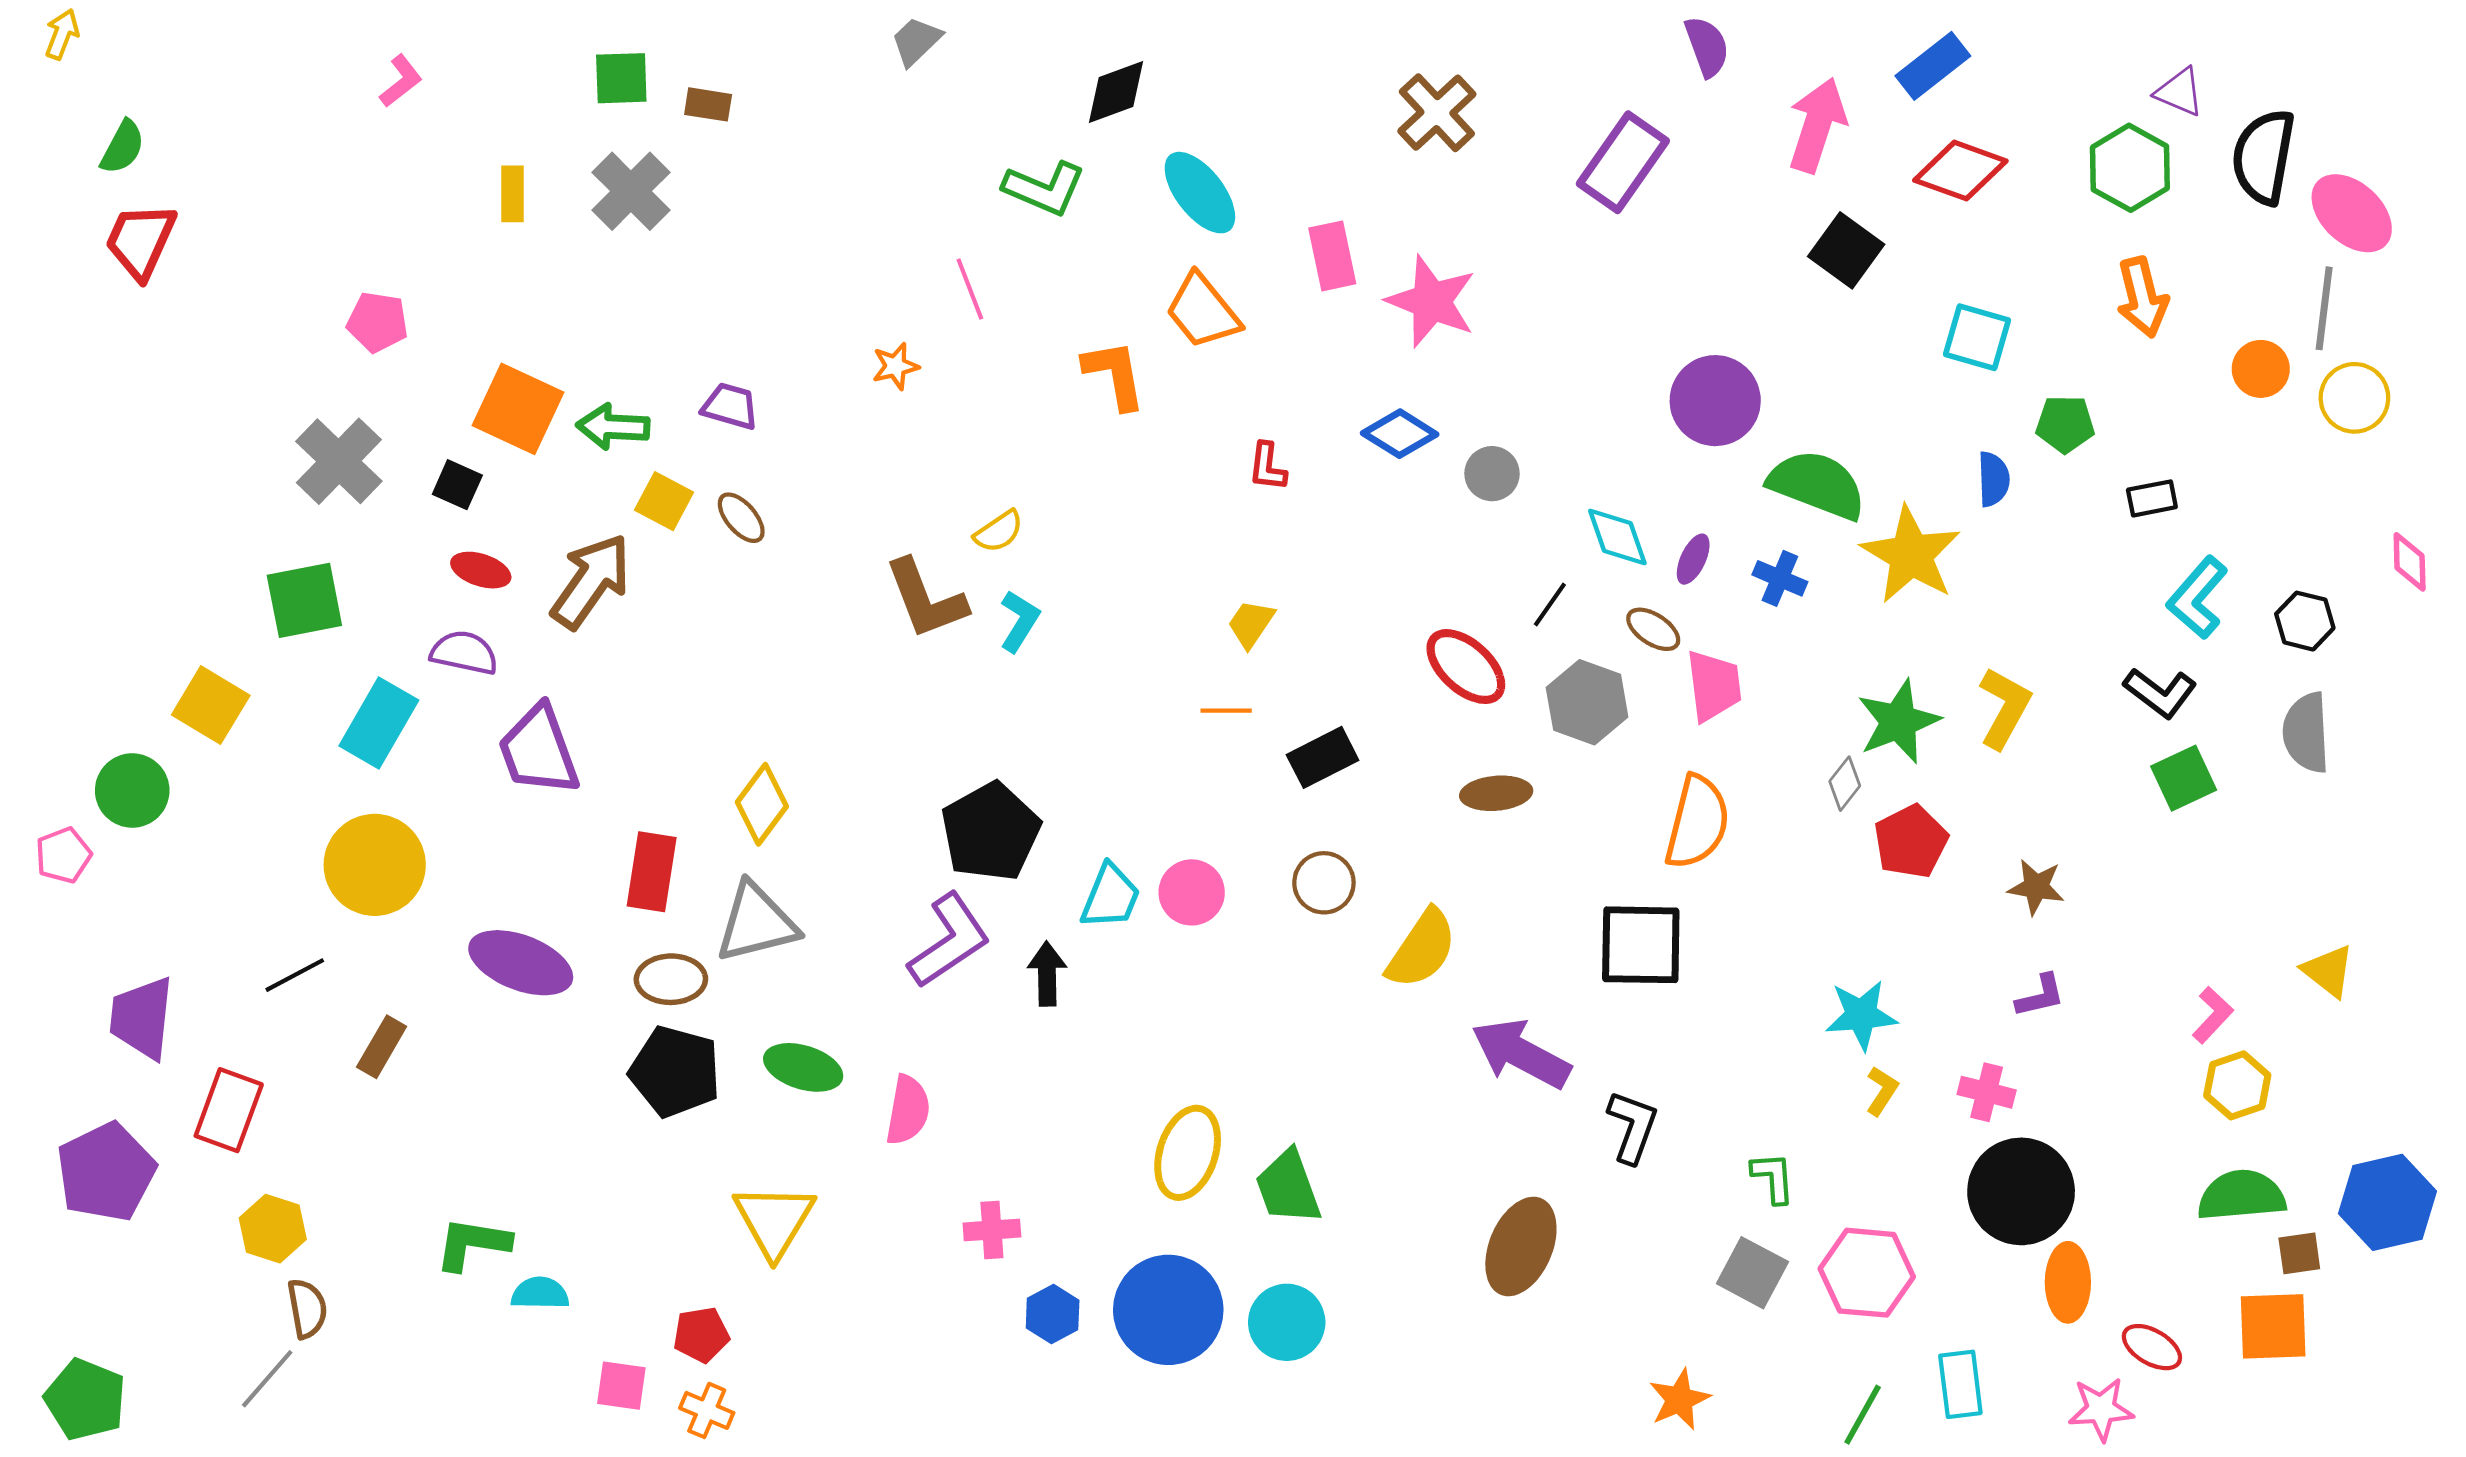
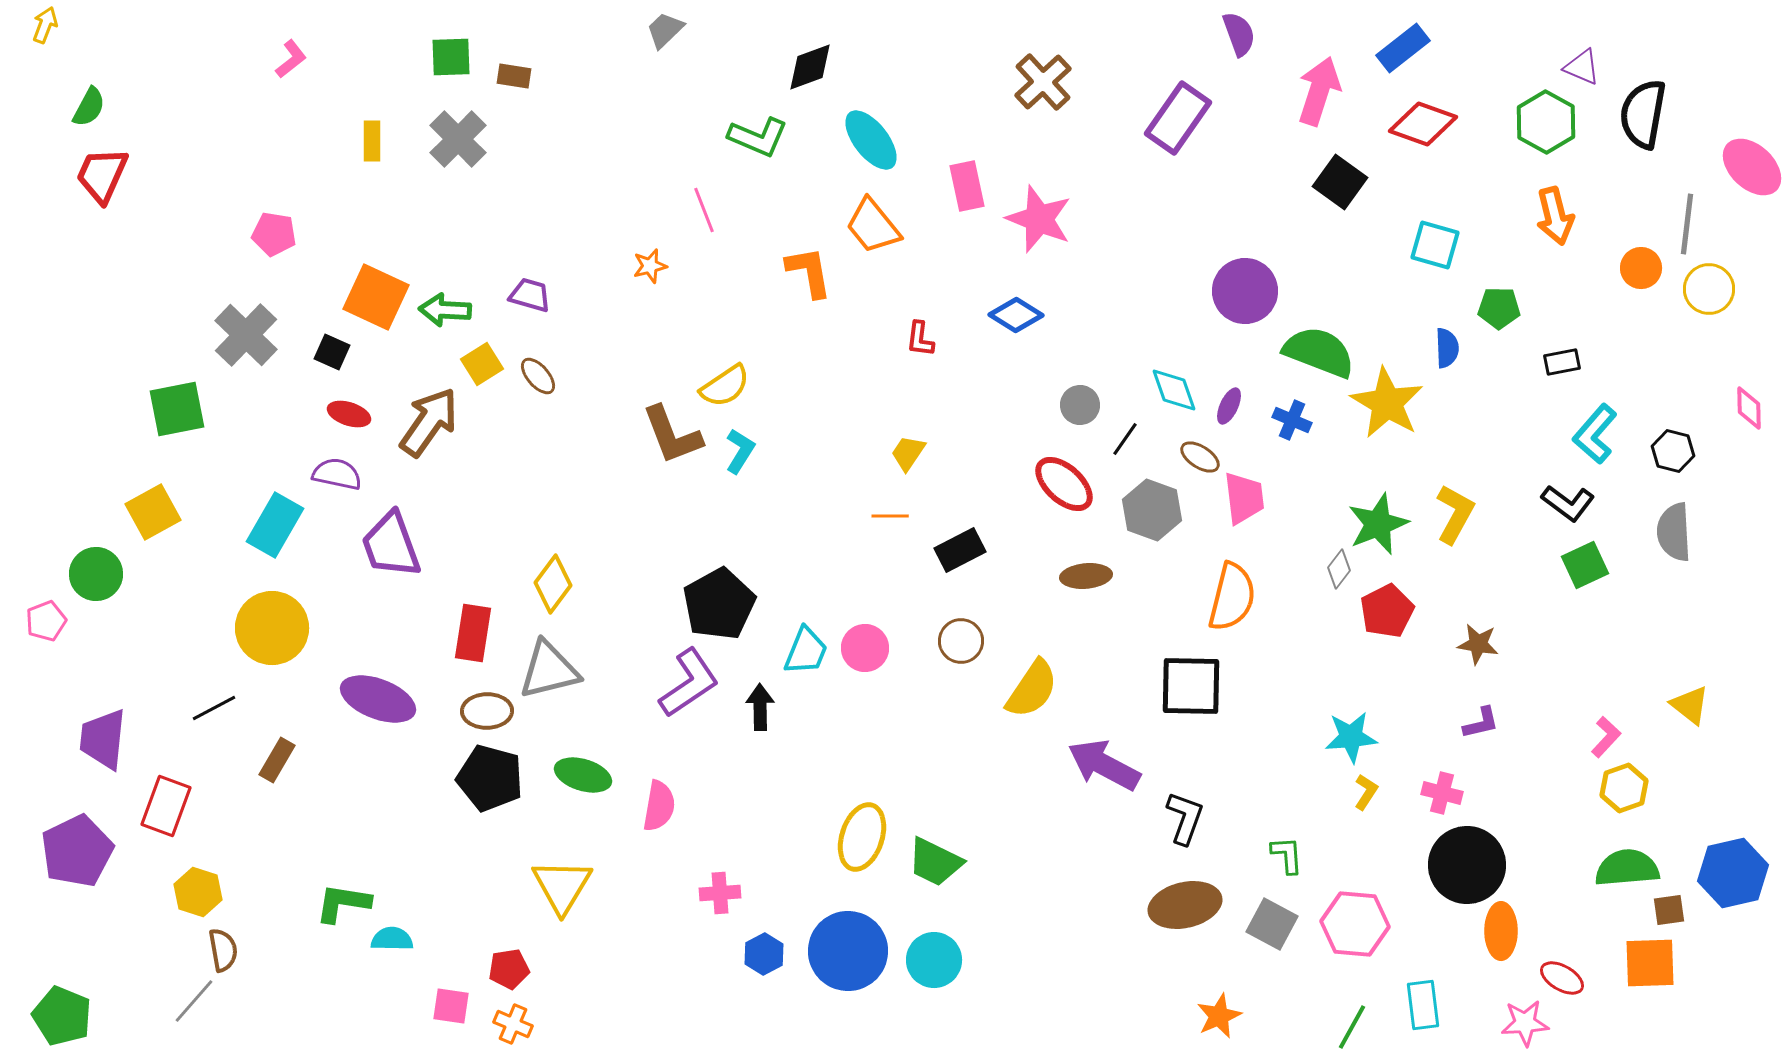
pink ellipse: (2352, 213) -> (1752, 167), moved
gray circle: (1492, 474) -> (1080, 405), moved
yellow square: (664, 501) -> (482, 364), turned 30
yellow semicircle: (999, 531) -> (725, 386), size x1.4
green square: (304, 600) -> (177, 409), moved
yellow square: (211, 705) -> (153, 512), turned 30
green trapezoid: (1288, 1187) -> (935, 862), turned -44
brown ellipse: (1521, 1247) -> (1185, 905), moved, turned 54

